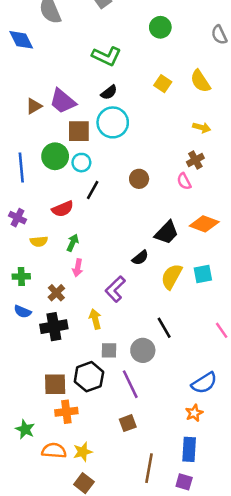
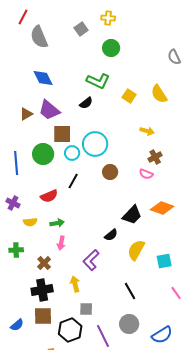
green circle: (160, 27) -> (111, 48), moved
blue diamond: (21, 40) -> (43, 78), moved
green L-shape: (106, 56) -> (98, 81), moved
cyan circle: (113, 122) -> (95, 144), moved
yellow arrow: (202, 127) -> (147, 131), moved
cyan circle: (81, 163) -> (72, 153), moved
pink semicircle: (184, 181) -> (146, 174), turned -40
green arrow: (73, 243) -> (57, 223), turned 56
cyan square: (203, 274) -> (164, 261), moved
blue semicircle: (23, 312) -> (17, 325), moved, turned -64
gray circle: (143, 350) -> (129, 324), moved
brown square: (55, 384) -> (43, 316), moved

